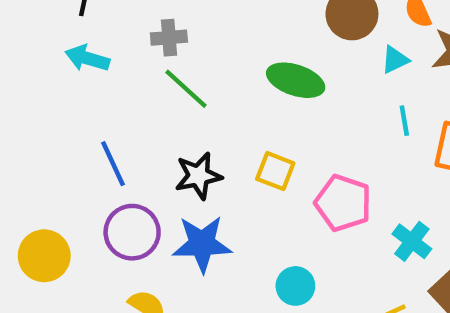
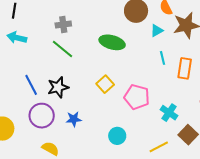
gray cross: (169, 38) -> (63, 24), moved
yellow square: (275, 171) -> (105, 84), turned 30
black star: (198, 176) -> (58, 87), moved
blue star: (202, 244) -> (74, 119), size x0.6

